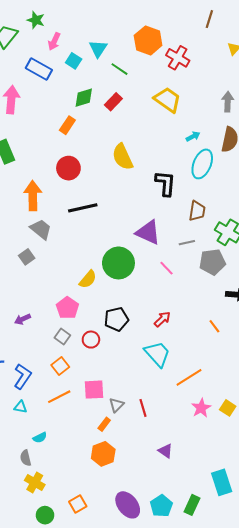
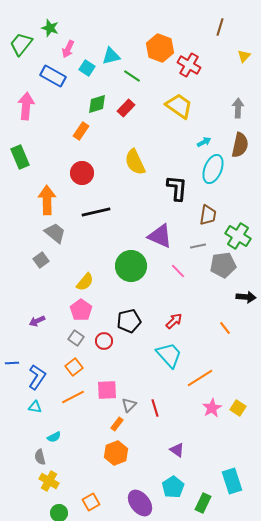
cyan triangle: (98, 49) -> (111, 56), turned 42
yellow semicircle: (88, 279) -> (85, 282), moved
cyan pentagon: (161, 506) -> (173, 487), moved

